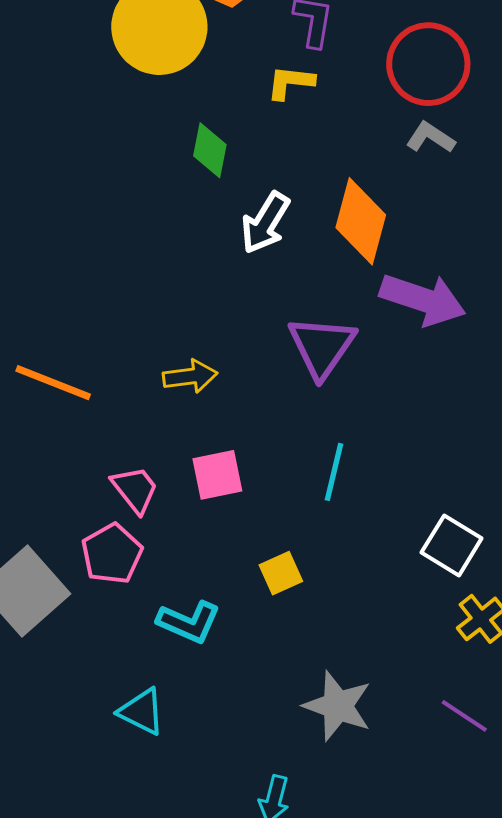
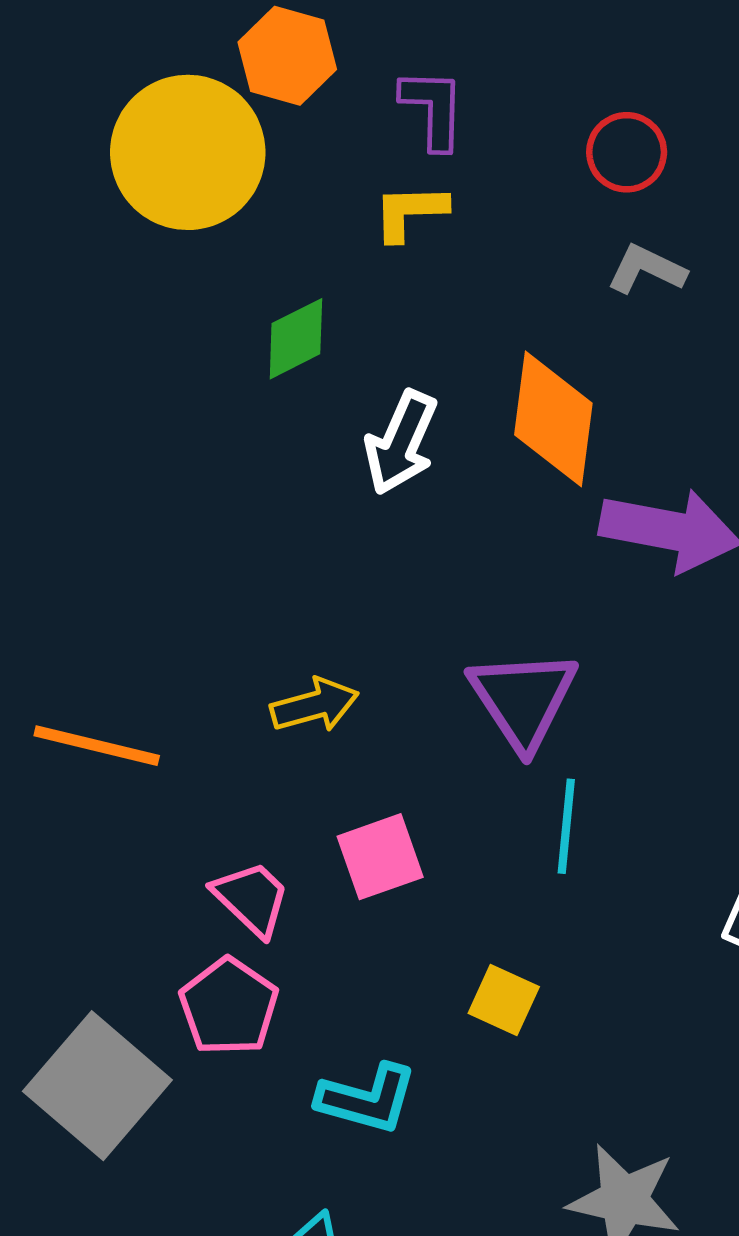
red circle: (428, 64) -> (627, 152), size x0.6
green diamond: (210, 150) -> (296, 339), turned 60
purple triangle: (322, 347) -> (523, 699), moved
yellow square: (281, 573) -> (504, 1000), turned -33

